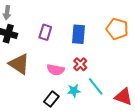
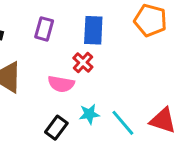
red cross: (80, 64) -> (83, 63), moved
cyan line: (96, 86) -> (123, 123), moved

